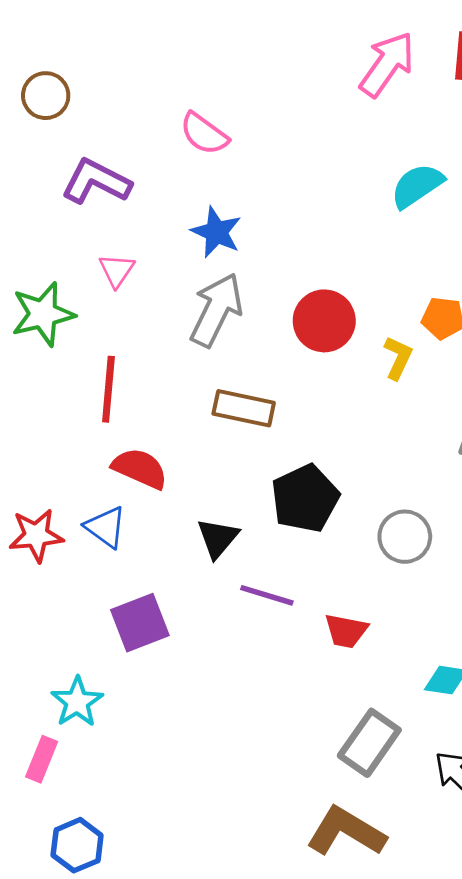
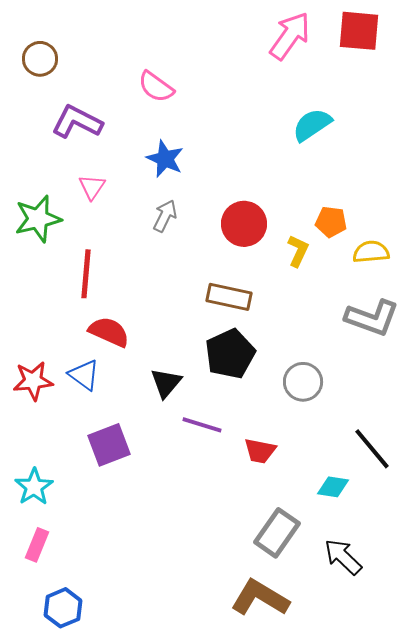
gray arrow: (216, 310) -> (165, 216), size x0.6
brown rectangle: (244, 408) -> (229, 297), moved
cyan star: (77, 702) -> (34, 487), moved

